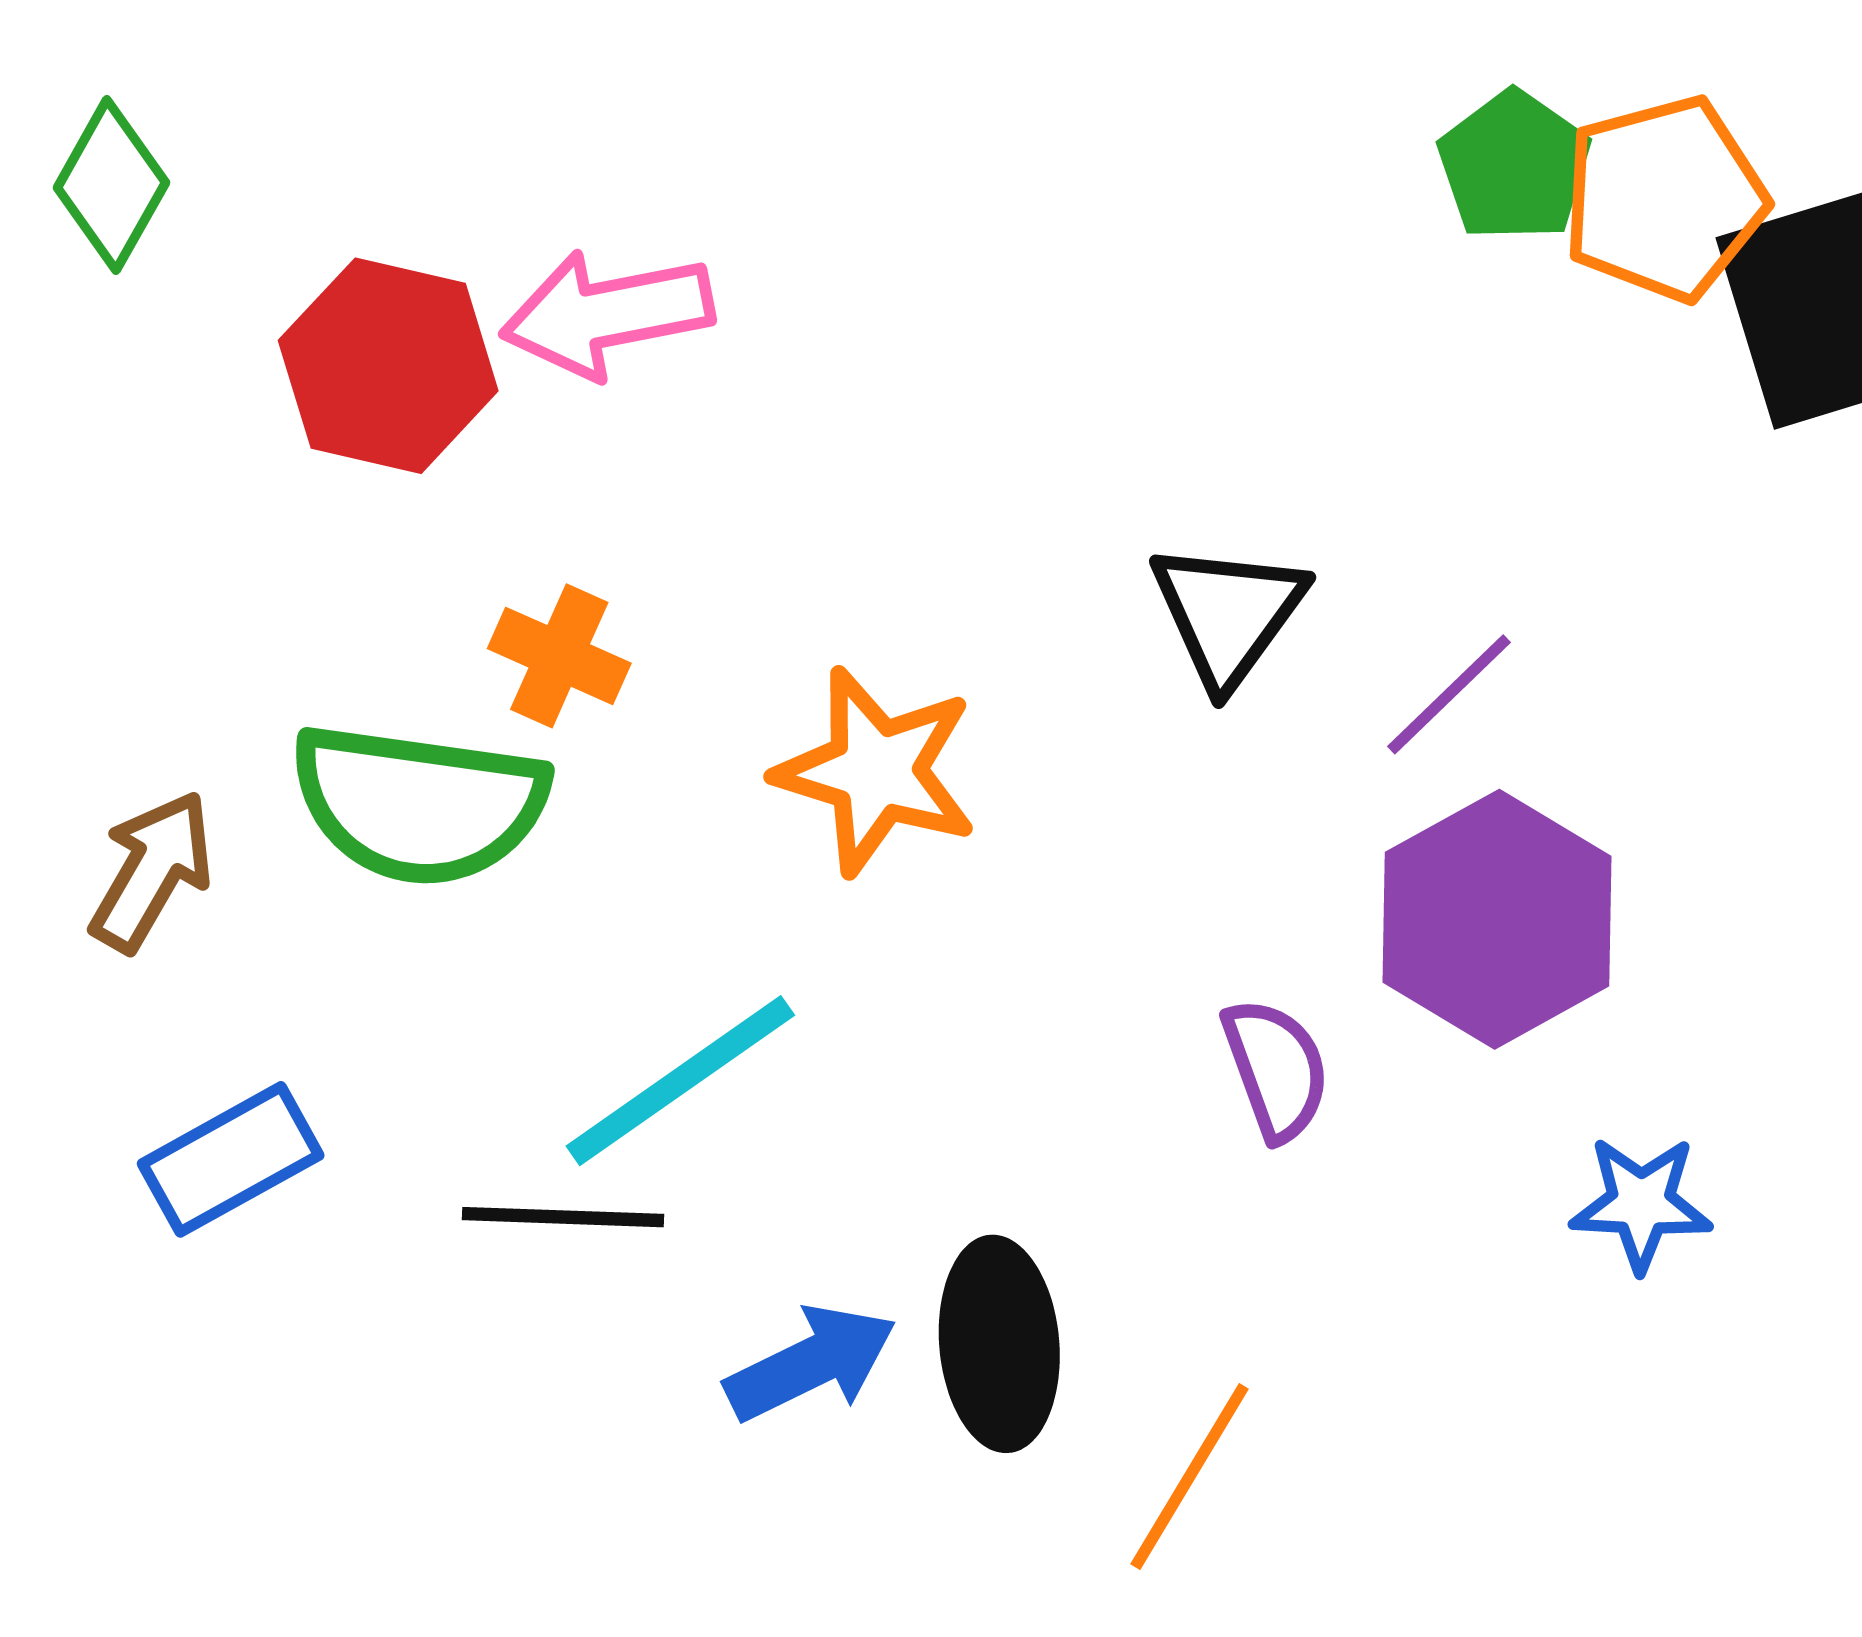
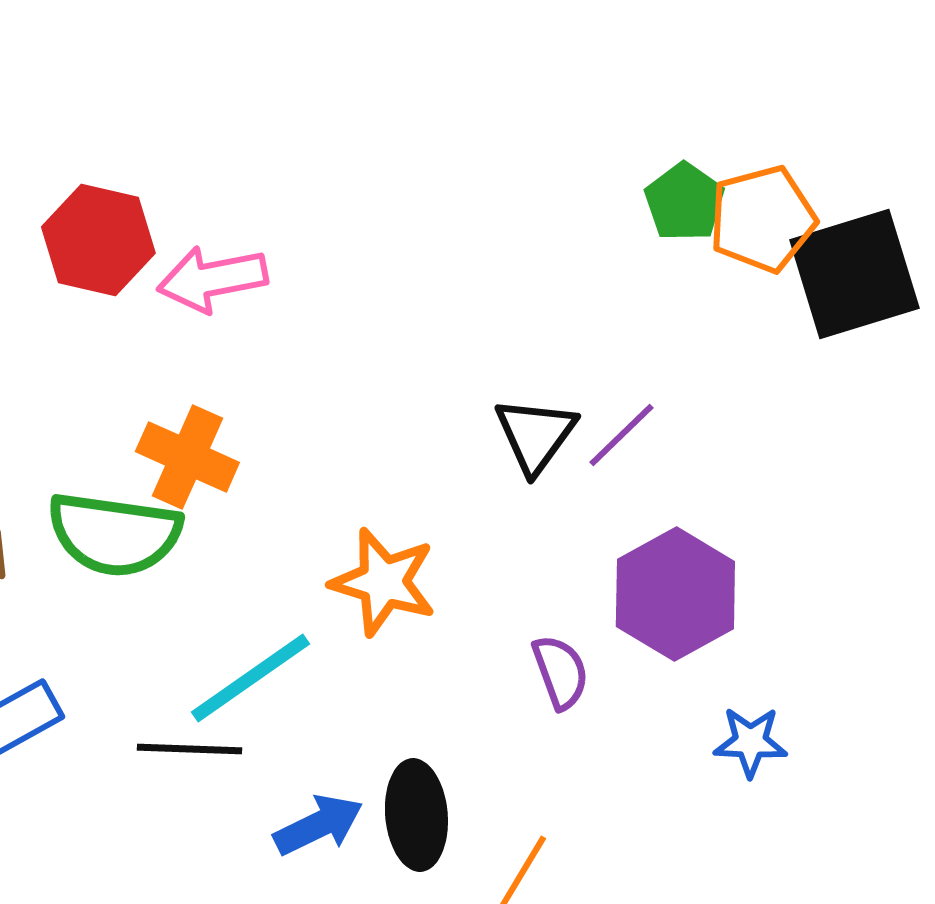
red hexagon: (388, 366) -> (98, 240), moved
orange cross: (559, 656) -> (187, 457), size x1.4
purple line: (1449, 694) -> (621, 435), moved
orange star: (876, 771) -> (383, 582), moved

